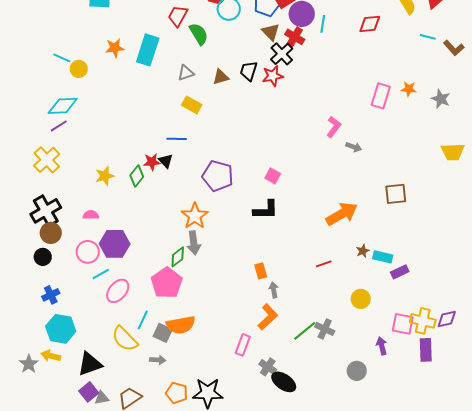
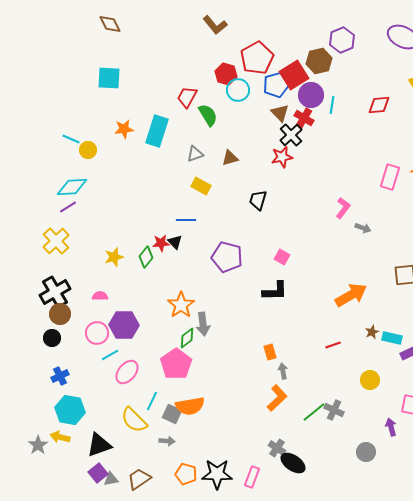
black trapezoid: (249, 71) -> (258, 200), moved
orange star: (195, 216) -> (181, 305), moved
pink rectangle: (243, 345) -> (252, 477), moved

